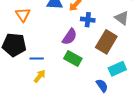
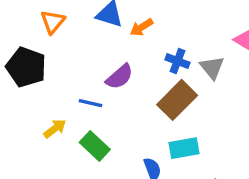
blue cross: (88, 20) -> (177, 61), moved
blue line: (37, 58) -> (90, 103), moved
green rectangle: (73, 58) -> (95, 146), moved

